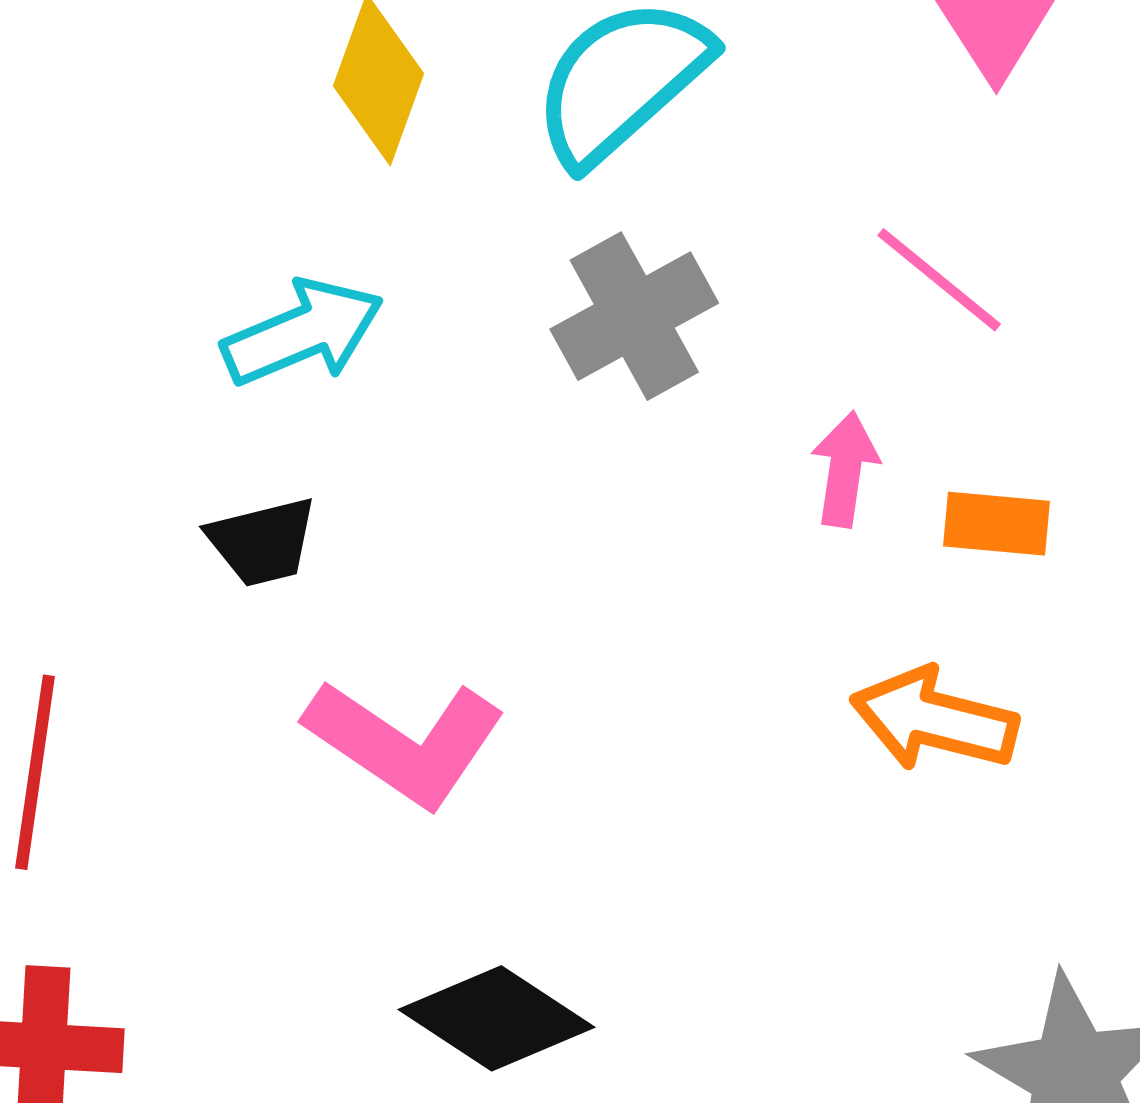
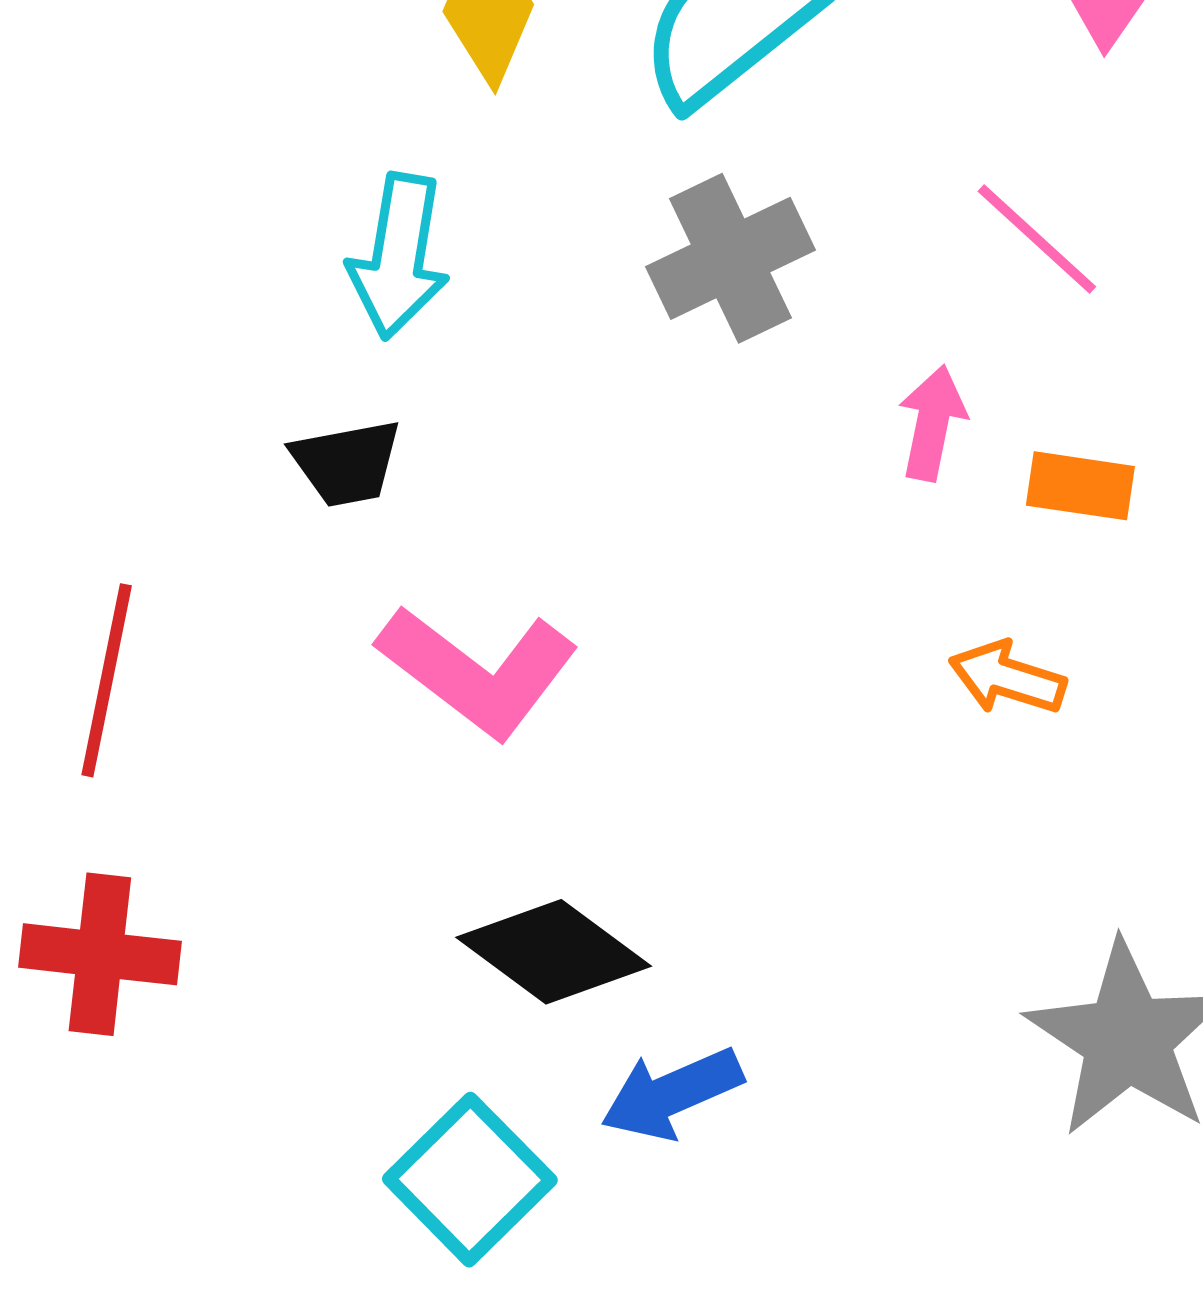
cyan arrow: (303, 332) -> (399, 256), turned 119
orange arrow: (934, 719) -> (1007, 678), size x0.7

